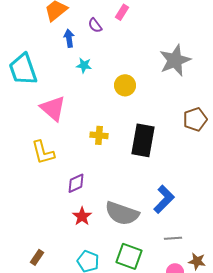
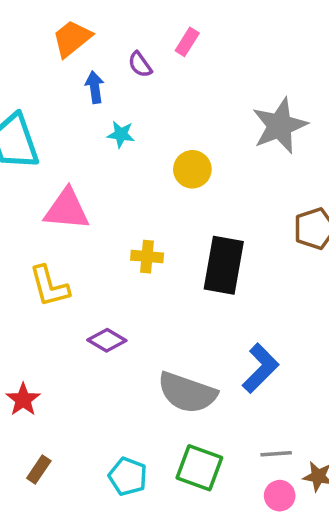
pink triangle: (53, 108) -> (67, 209), turned -36
purple diamond: (76, 183) -> (107, 340), turned 55
red star: (82, 216) -> (23, 400), moved
gray line: (173, 238) -> (276, 454), moved

